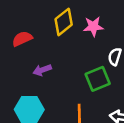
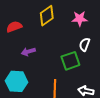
pink star: (93, 27) -> (80, 19), moved

